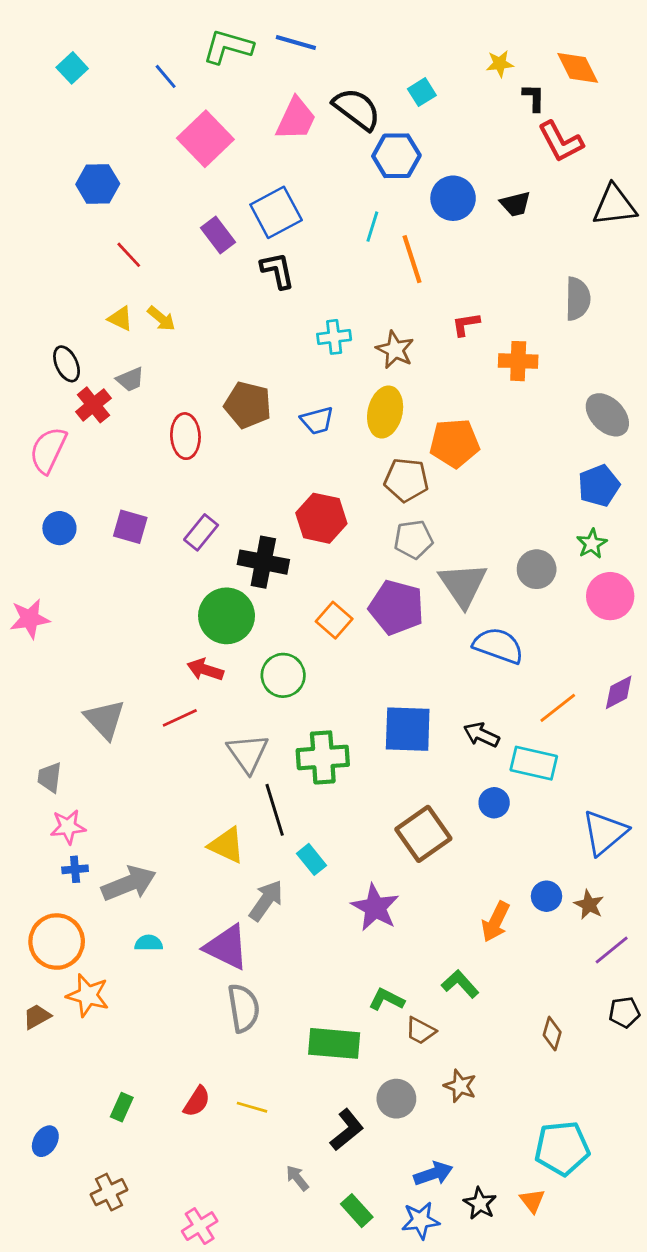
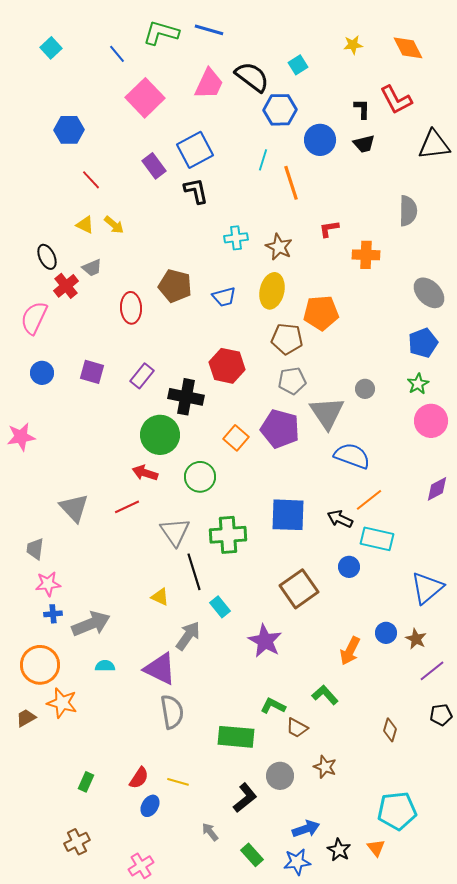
black L-shape: (534, 98) -> (362, 109), moved
gray circle: (537, 569) -> (365, 389), moved, size x0.7
orange line: (558, 708) -> (369, 500), moved
yellow triangle: (227, 845) -> (160, 597), size x0.7
blue ellipse: (45, 1141) -> (150, 806), moved

